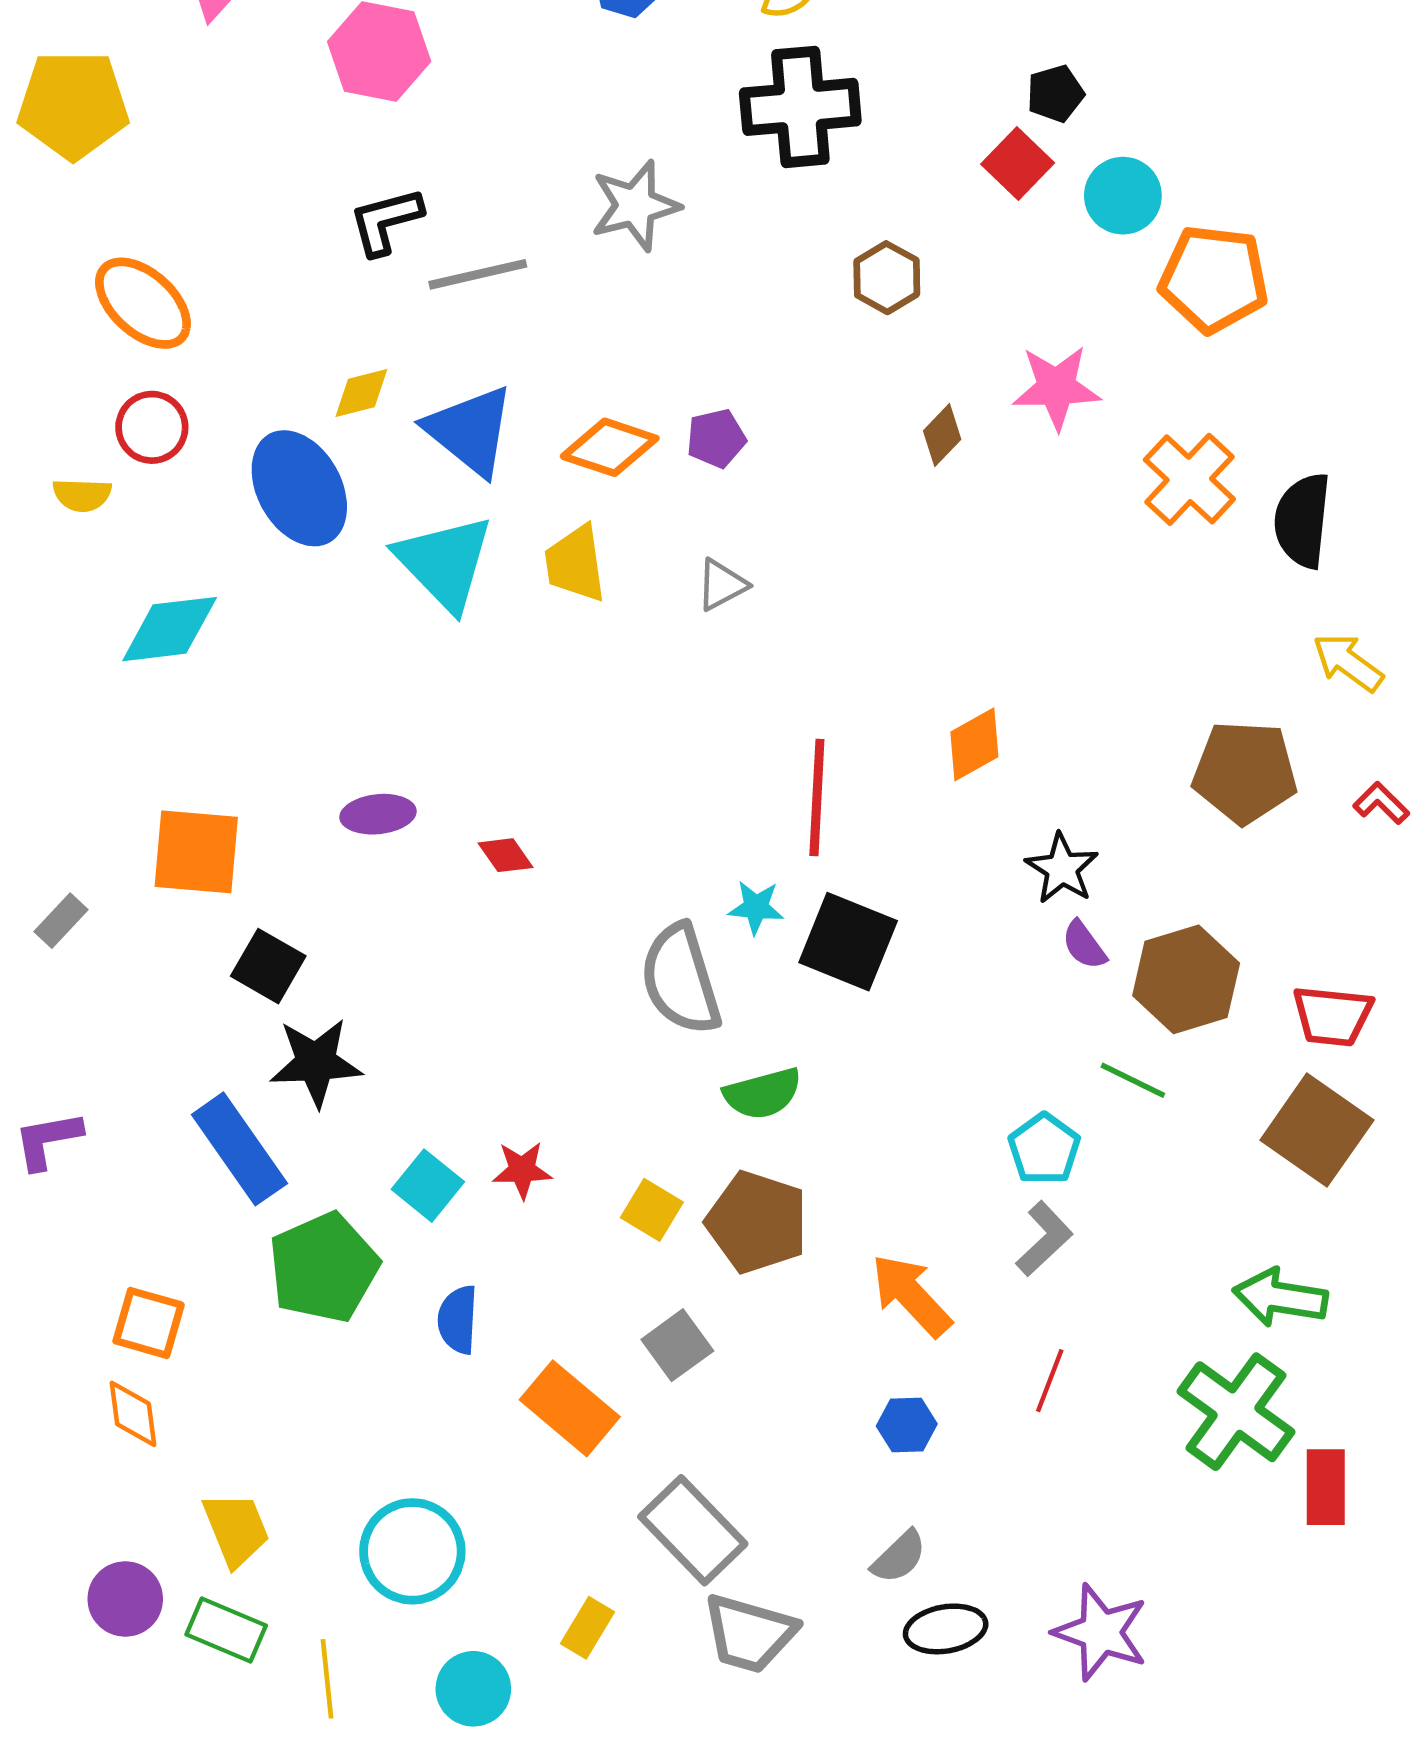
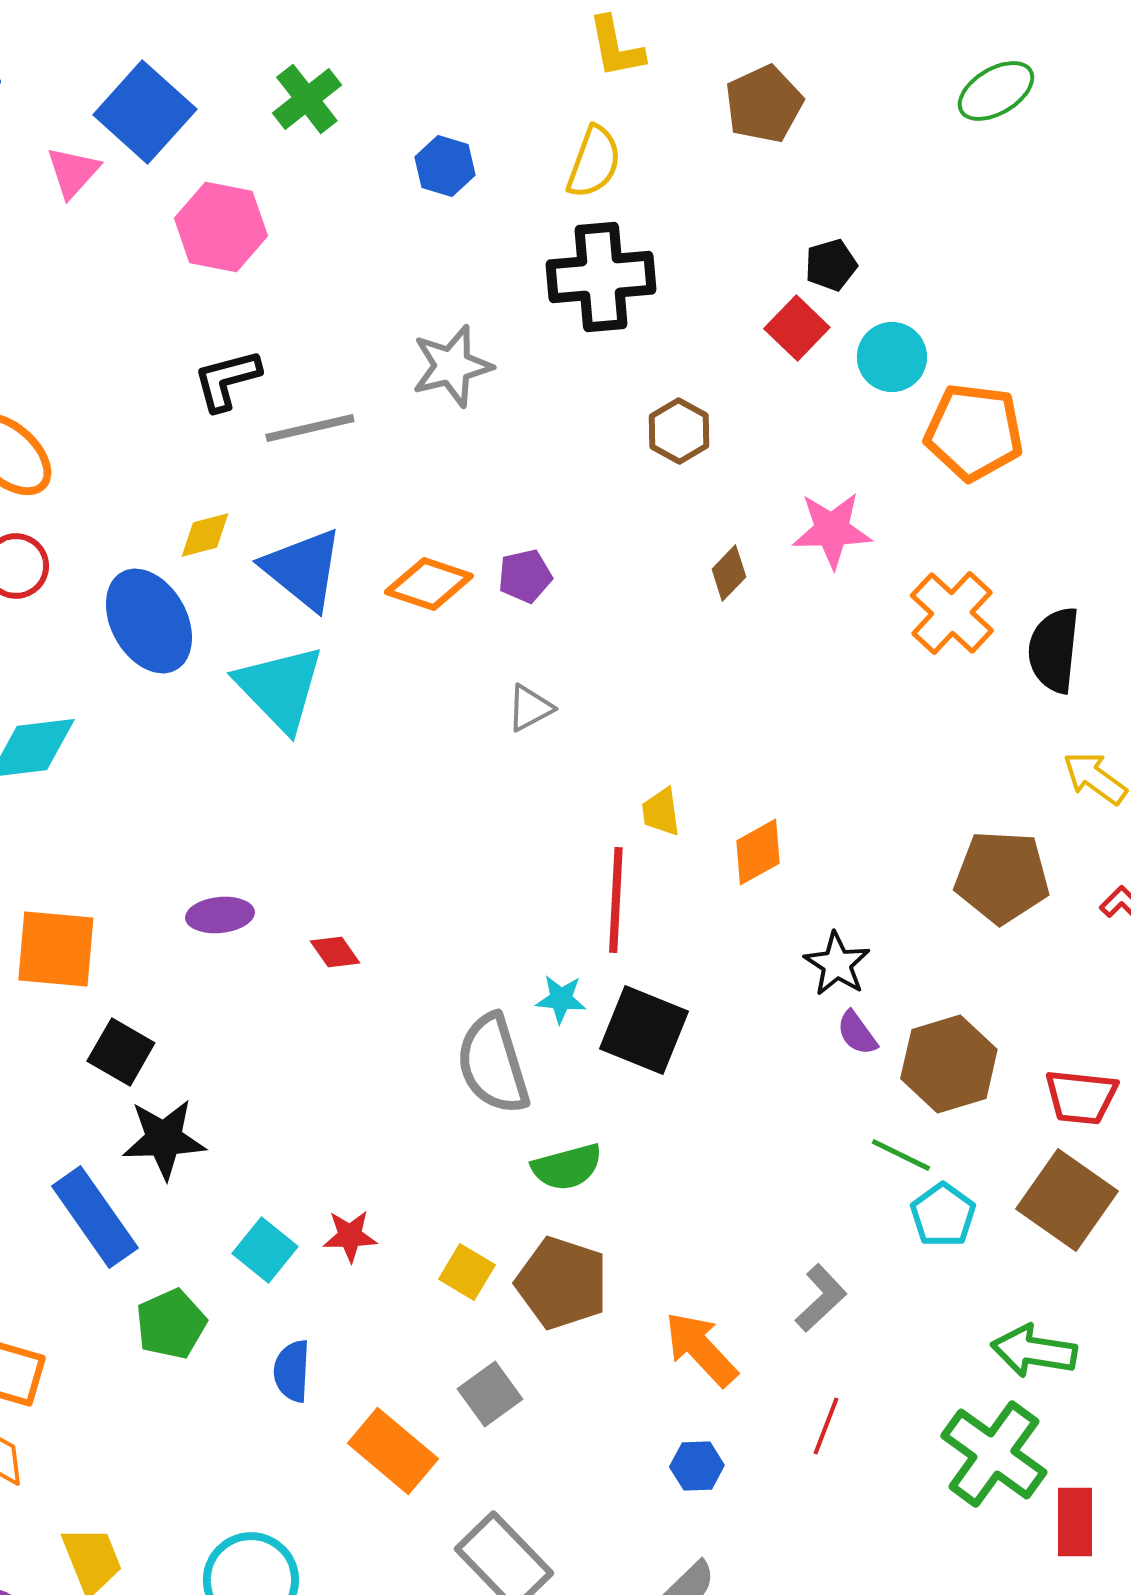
yellow trapezoid: (575, 564) -> (661, 812), moved, size x0.7
cyan pentagon: (1044, 1149) -> (943, 1215), moved
green pentagon: (324, 1268) -> (171, 1324), size x0.7

